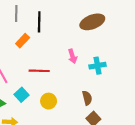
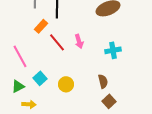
pink arrow: (73, 56) -> (79, 41), moved
red line: (39, 71) -> (57, 42), moved, turned 48

